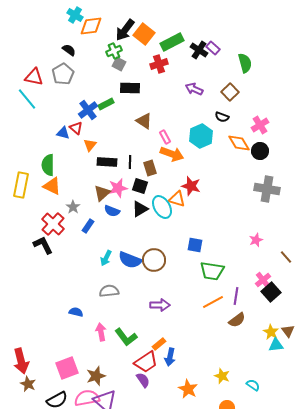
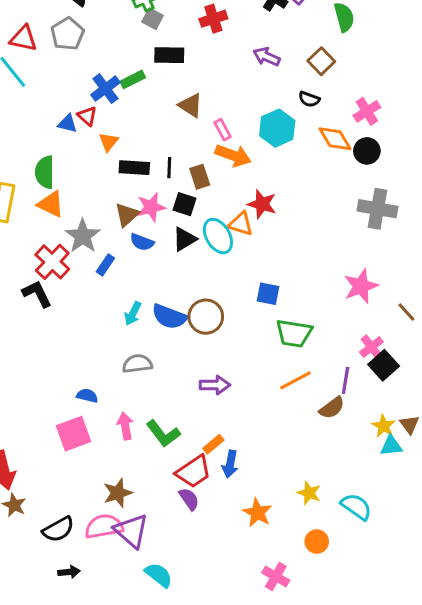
gray star: (73, 207) -> (83, 236), size x1.6
pink star: (256, 240) -> (361, 286), size x1.6
purple line: (236, 296) -> (346, 380), moved
pink square: (67, 368) -> (74, 434), moved
cyan semicircle: (253, 385) -> (356, 507), size x1.5

